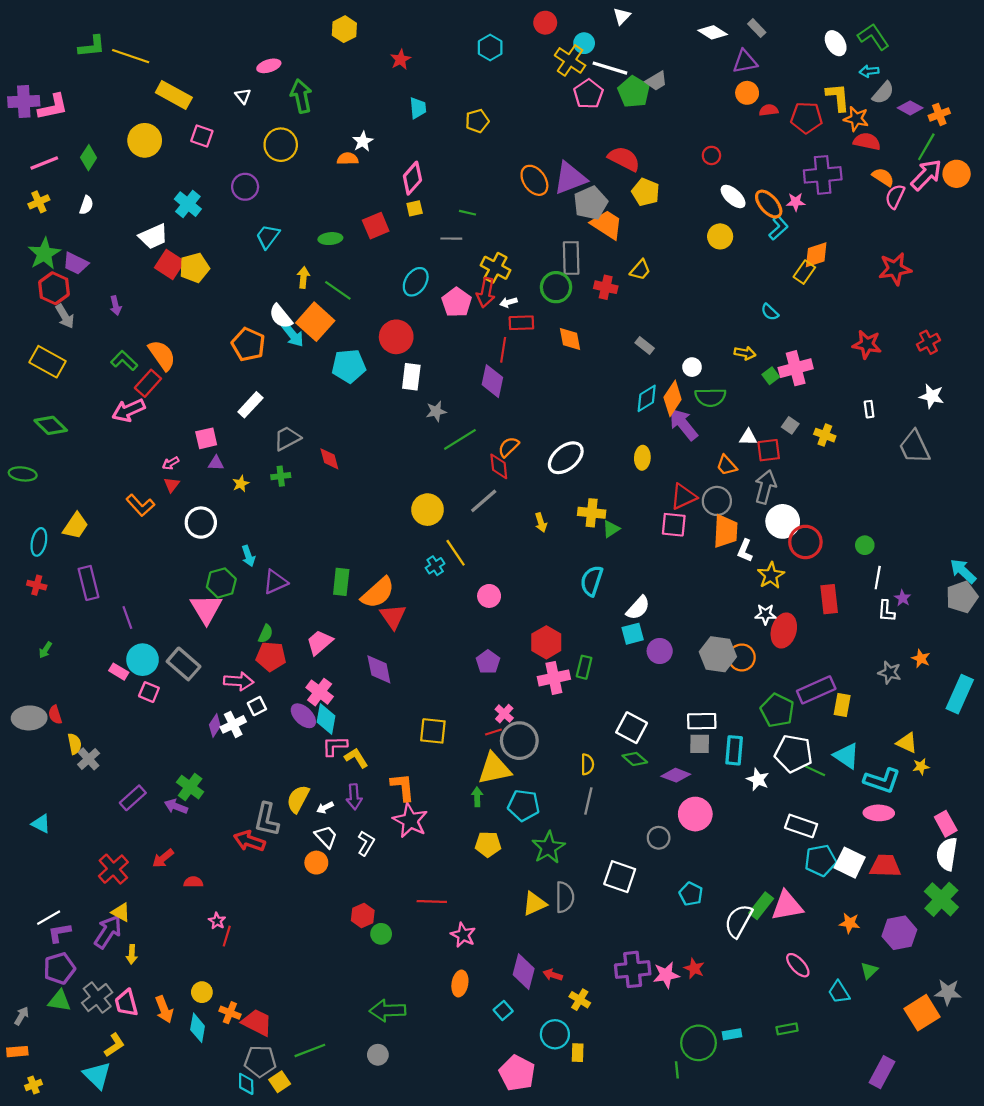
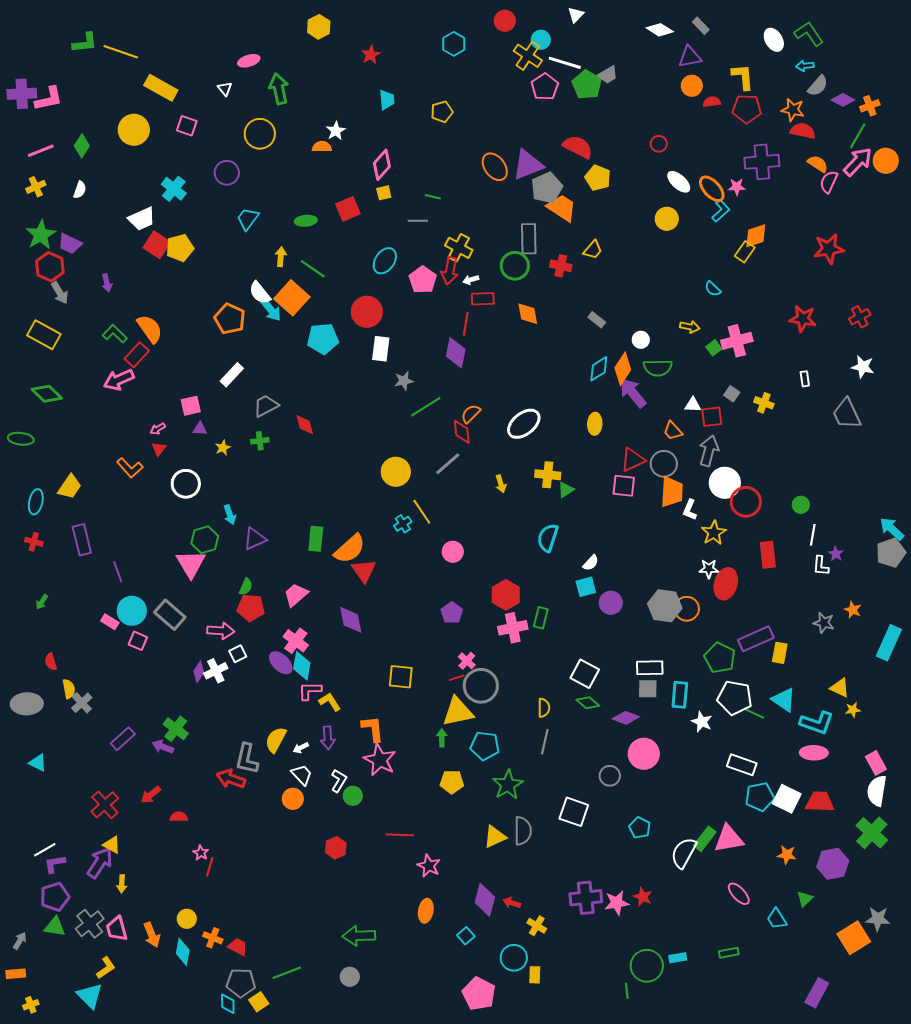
yellow L-shape: (838, 97) -> (743, 77), moved
white semicircle: (638, 608) -> (591, 563), size x0.7
gray ellipse: (29, 718) -> (27, 704), moved
green circle: (381, 934) -> (353, 796), moved
red trapezoid: (257, 1022) -> (238, 947), size x0.7

